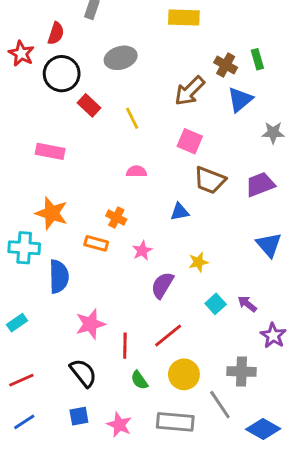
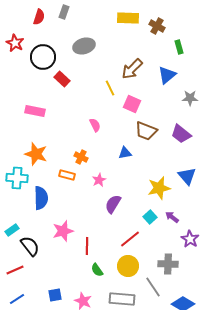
red semicircle: (56, 33) -> (39, 17), moved
brown cross: (226, 65) -> (157, 26), moved
yellow line: (132, 118) -> (110, 88), moved
pink semicircle: (136, 171) -> (95, 125), turned 64
purple trapezoid: (260, 184) -> (181, 134), turned -120
yellow star: (198, 262) -> (159, 188), moved, size x1.6
red line: (168, 336) -> (130, 239), moved
black semicircle: (83, 373) -> (30, 246), moved

